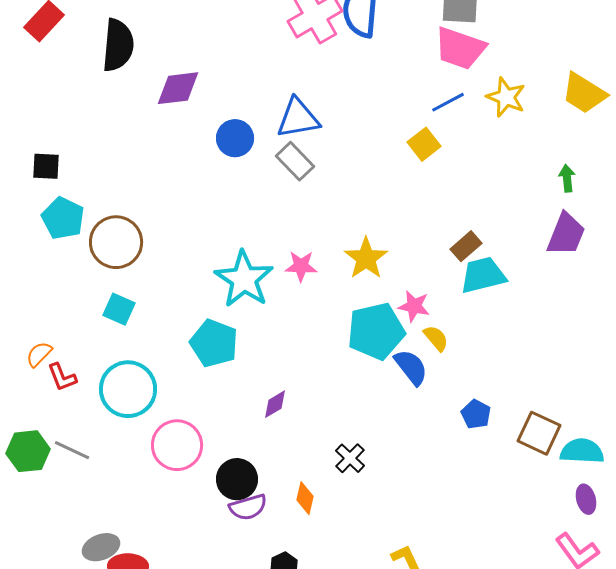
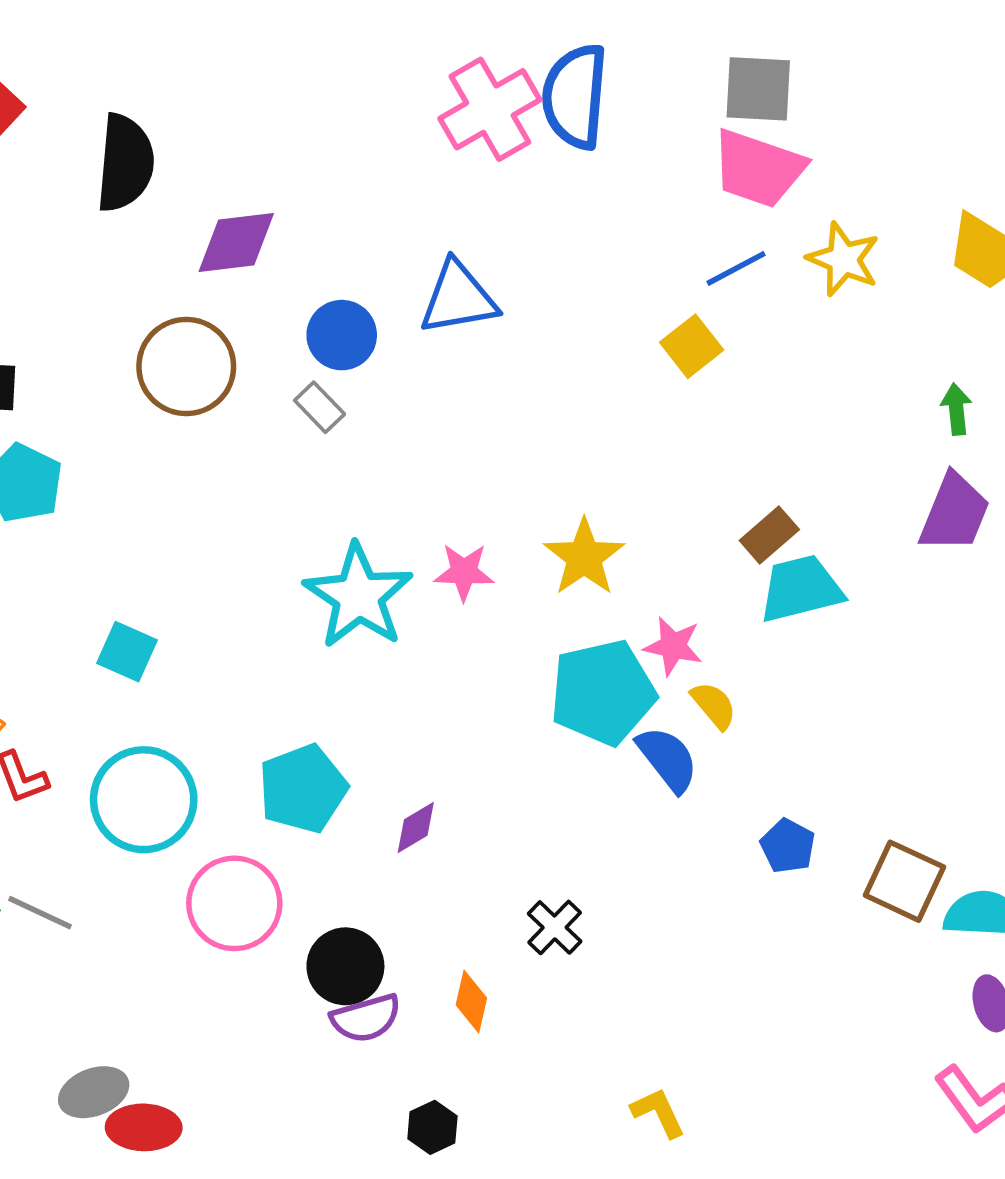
gray rectangle: (295, 161) -> (320, 407), moved, size x0.7
brown circle: (116, 242) -> (186, 367), moved
cyan pentagon: (214, 343) -> (303, 789), moved, turned 30

